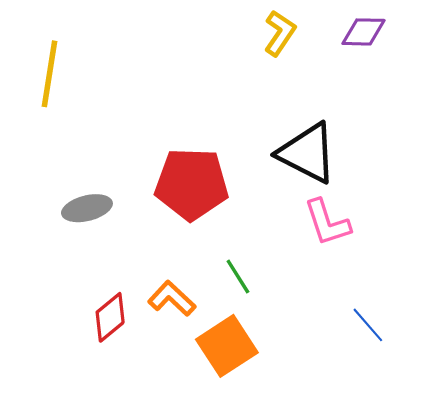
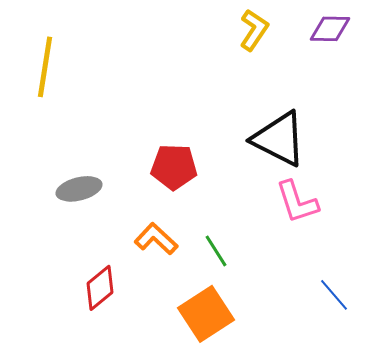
red pentagon: (192, 184) -> (174, 167), size x0.7
orange L-shape: (172, 299) -> (156, 239), moved

